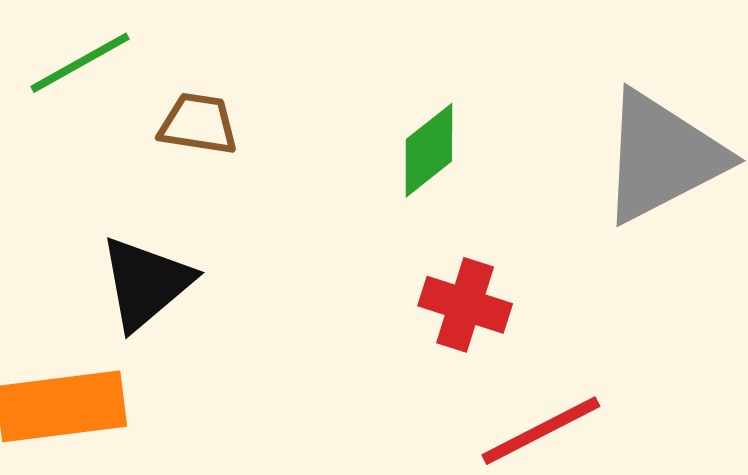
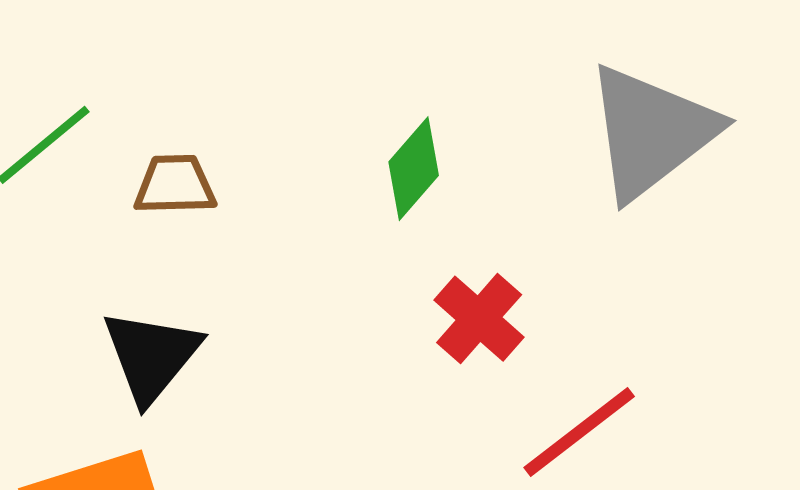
red cross: (465, 305) -> (479, 319), turned 34

